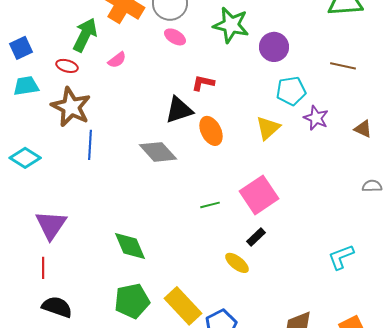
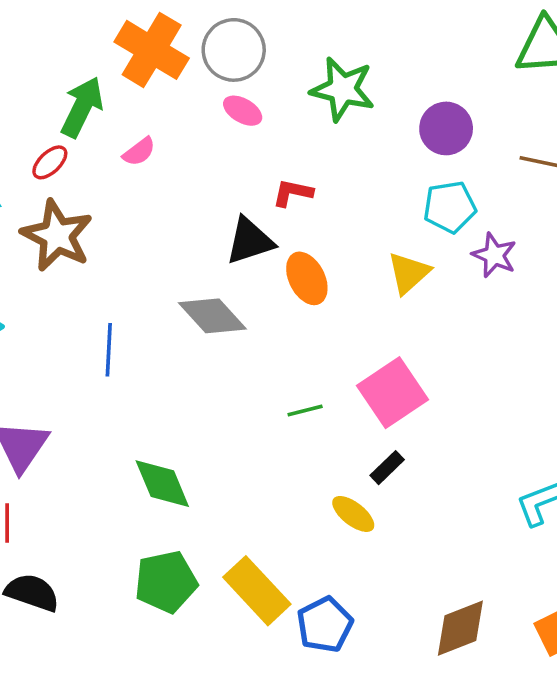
purple circle: (274, 47) -> (446, 128), moved
red ellipse: (67, 66) -> (50, 162), turned -60
blue line: (90, 145) -> (109, 350), moved

